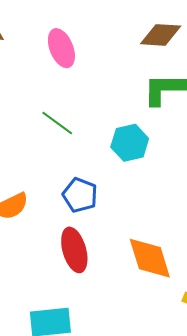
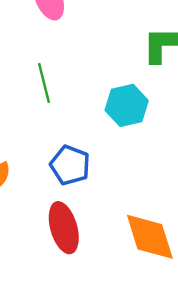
green line: (57, 123) -> (44, 83), turned 40

